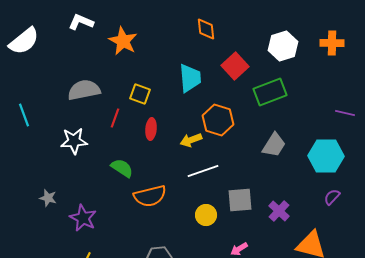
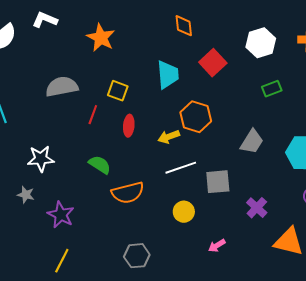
white L-shape: (81, 22) -> (45, 20), moved
green rectangle: (270, 92) -> (272, 89), moved, size x0.6
white star: (74, 141) -> (41, 159), moved
gray square: (240, 200) -> (218, 182), moved

